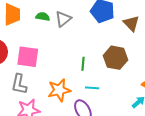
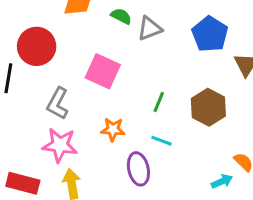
pink square: (28, 57) -> (103, 71), moved
orange star: (59, 90) -> (113, 129), size x0.7

